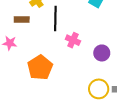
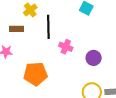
orange pentagon: (40, 67) -> (35, 74), turned 30

